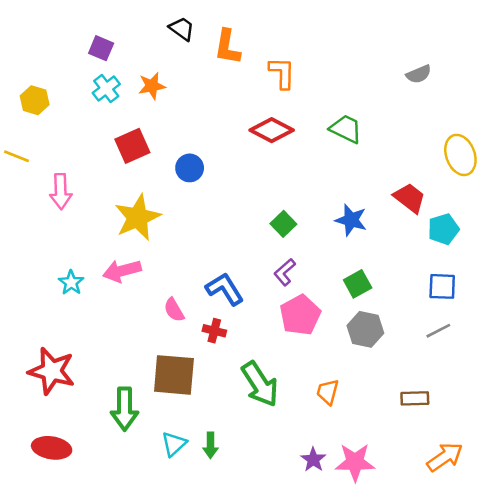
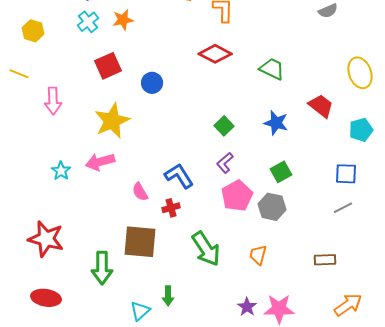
green trapezoid: (346, 129) -> (272, 69), moved
cyan pentagon: (443, 229) -> (361, 130), moved
gray hexagon: (365, 329) -> (272, 207), moved
red cross: (214, 331) -> (171, 208), turned -30
cyan triangle: (174, 444) -> (140, 311), moved

